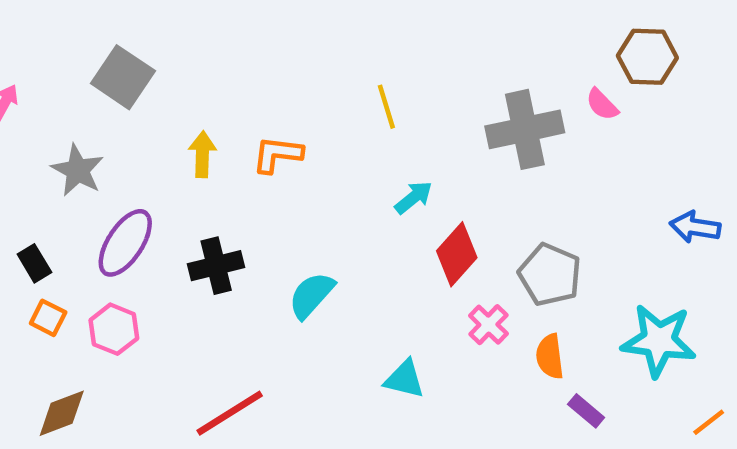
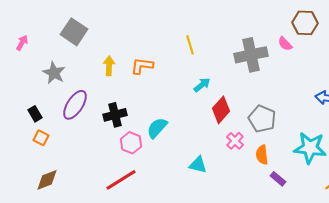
pink hexagon: (114, 329) -> (131, 143), moved

